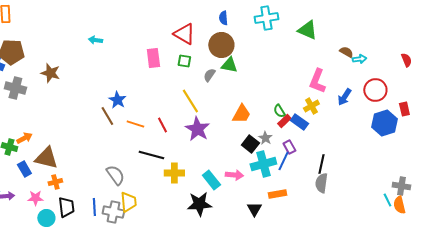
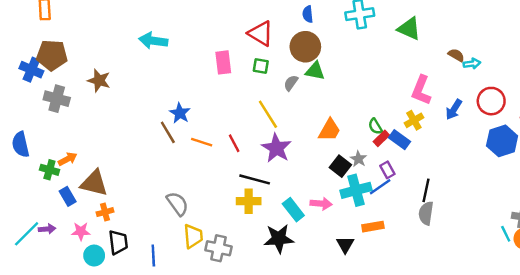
cyan arrow: (95, 40) -> (153, 41), size x1.6
black line: (151, 155) -> (255, 179), moved
blue line: (283, 161) -> (380, 187), turned 30
blue line: (94, 207) -> (153, 256), moved
gray cross: (113, 212) -> (218, 248), moved

